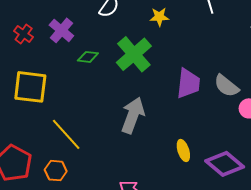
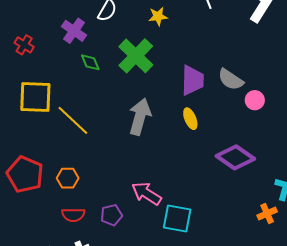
purple cross: (61, 30) -> (74, 31), moved
green diamond: (88, 57) -> (90, 62), turned 65
yellow line: (66, 134) -> (73, 120), moved
yellow ellipse: (183, 150) -> (190, 119), moved

